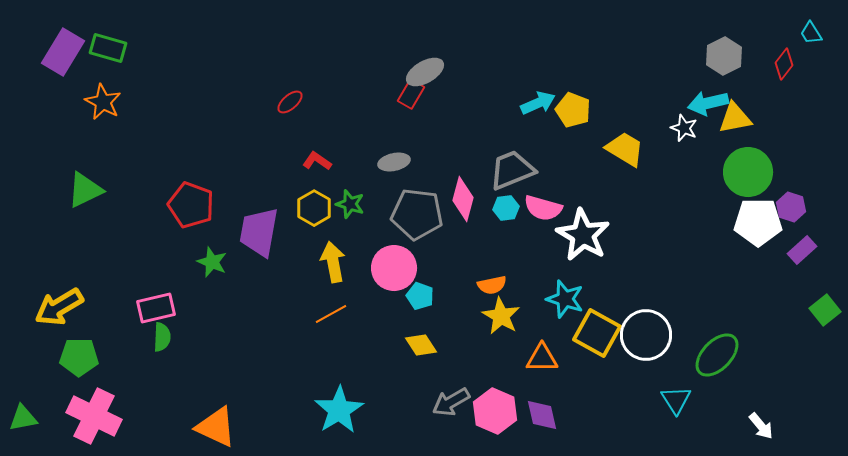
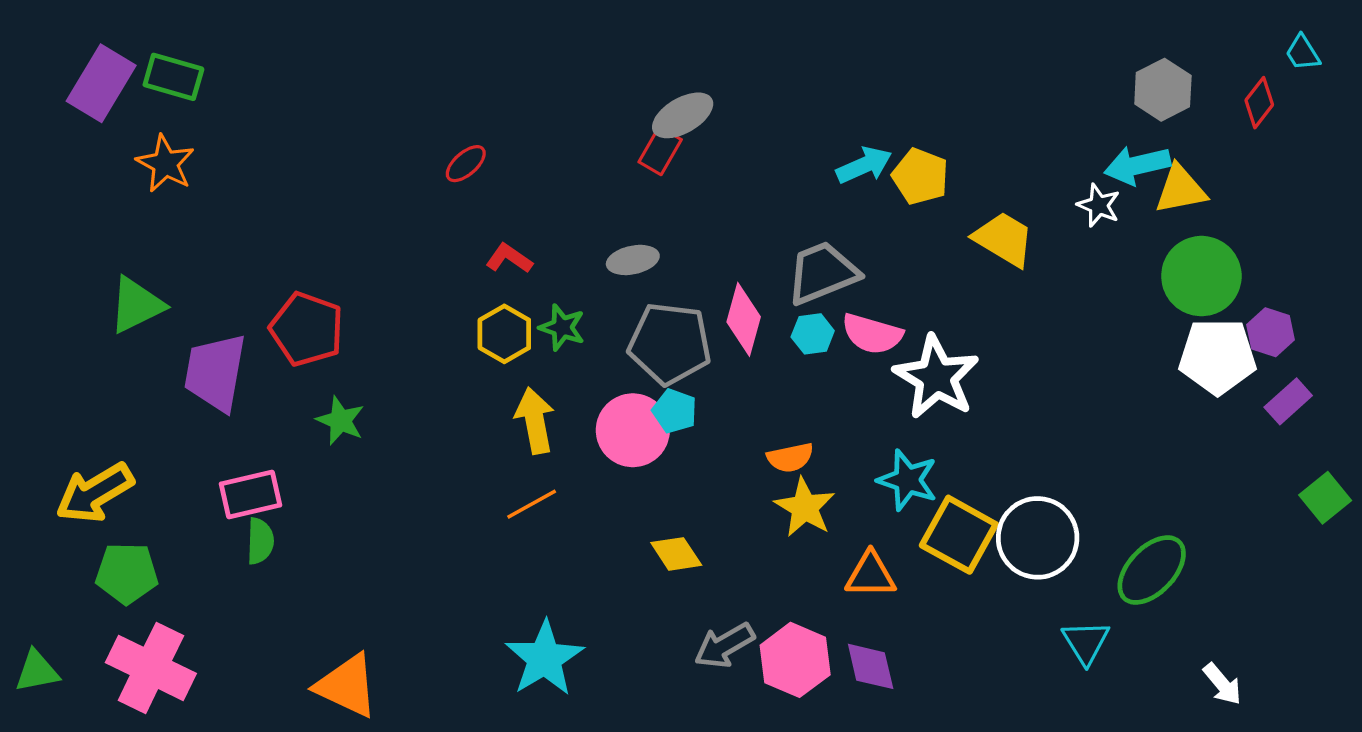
purple trapezoid: (259, 232) -> (215, 372), moved
cyan pentagon: (420, 296) -> (675, 411), moved

